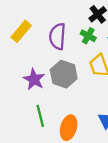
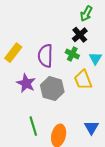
purple star: (34, 79) -> (26, 83), moved

